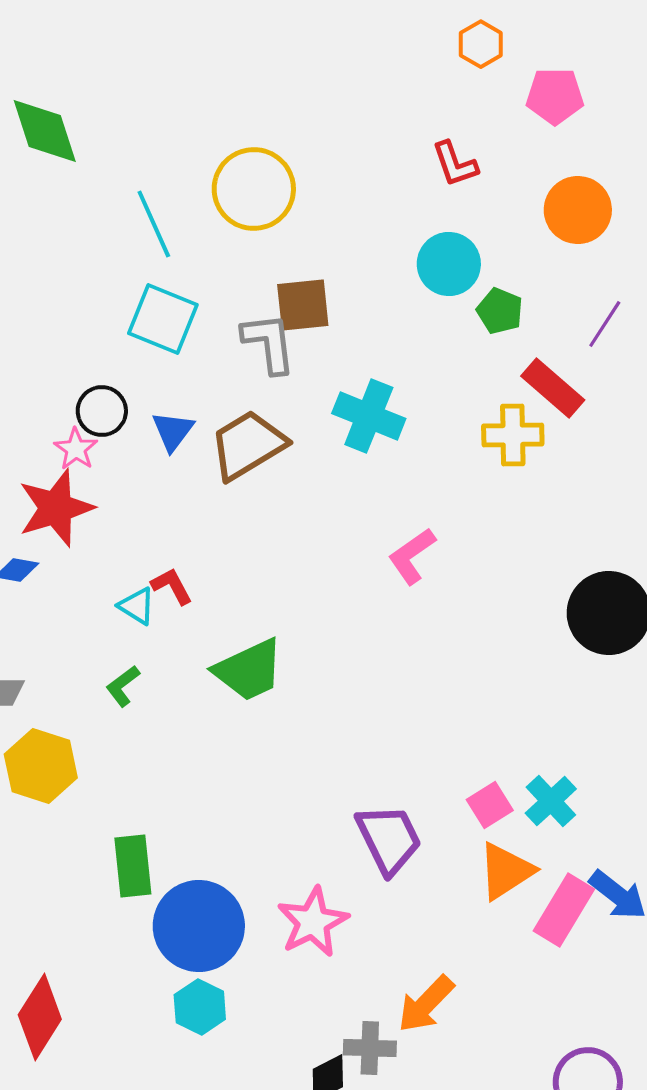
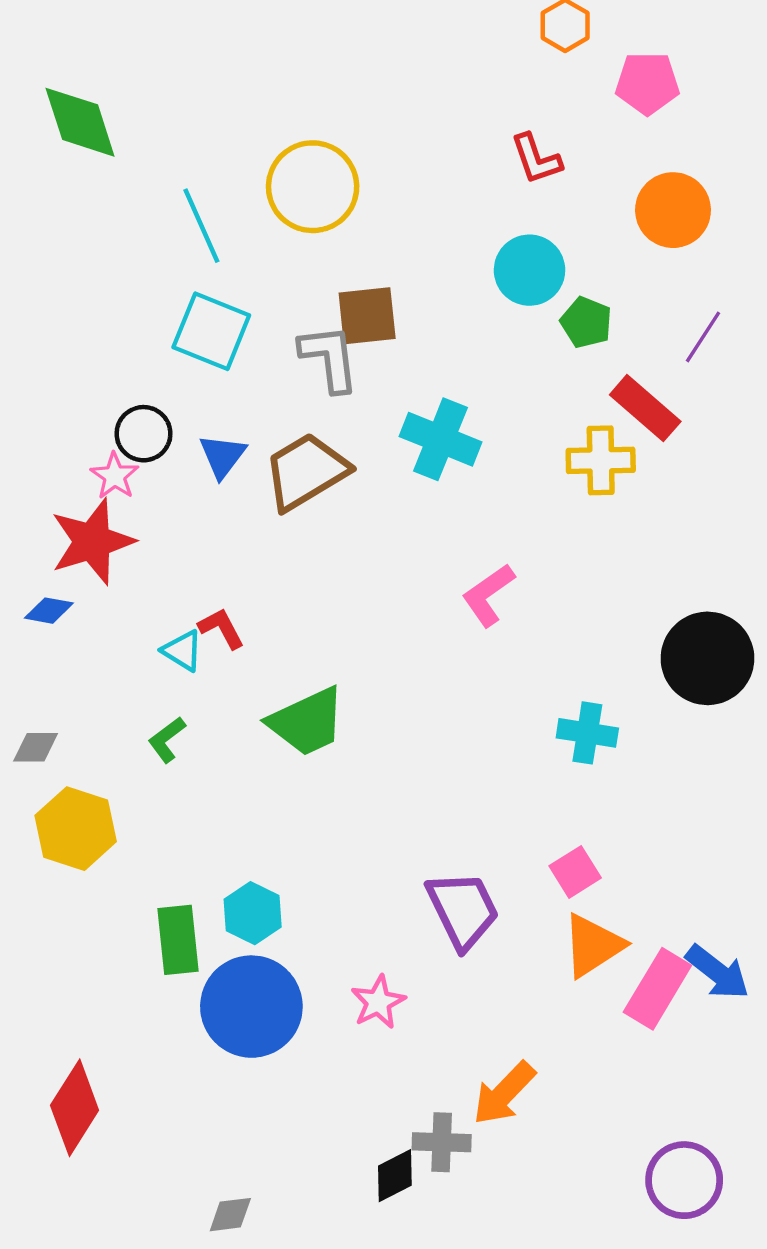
cyan cross: (551, 801) -> (587, 733), moved, turned -38
pink star: (313, 922) -> (378, 1002), size x0.7
cyan hexagon: (200, 1007) -> (253, 913), moved

